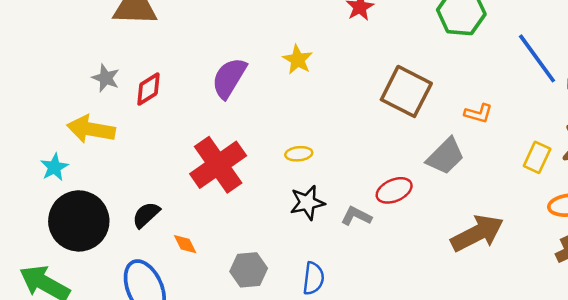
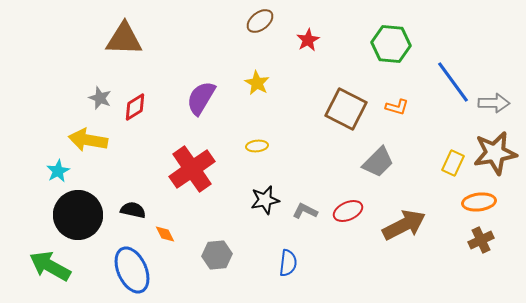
orange L-shape: (478, 113) -> (397, 107), moved
yellow ellipse: (299, 154) -> (257, 146), moved
red ellipse: (394, 190) -> (348, 211), moved
black semicircle: (146, 215) -> (133, 210), turned 55
blue semicircle: (313, 278) -> (288, 263), moved

